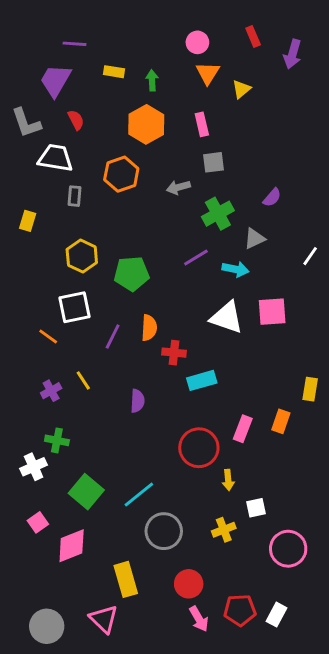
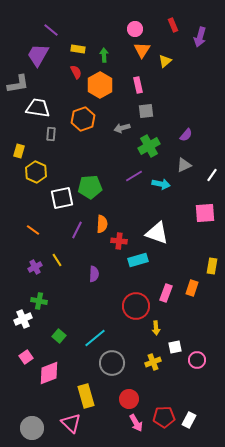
purple line: (75, 44) -> (51, 30), turned 35
red semicircle: (76, 120) -> (76, 72), moved
gray L-shape: (26, 123) -> (18, 84), turned -80
gray triangle: (254, 238) -> (184, 165), moved
yellow hexagon: (82, 256) -> (36, 172), moved
white square: (75, 307) -> (62, 198), moved
pink square: (272, 312) -> (205, 213), moved
white triangle: (227, 317) -> (157, 233), moved
green square: (86, 492) -> (59, 336), size x0.6
pink circle: (288, 549) -> (197, 360), moved, size x0.7

